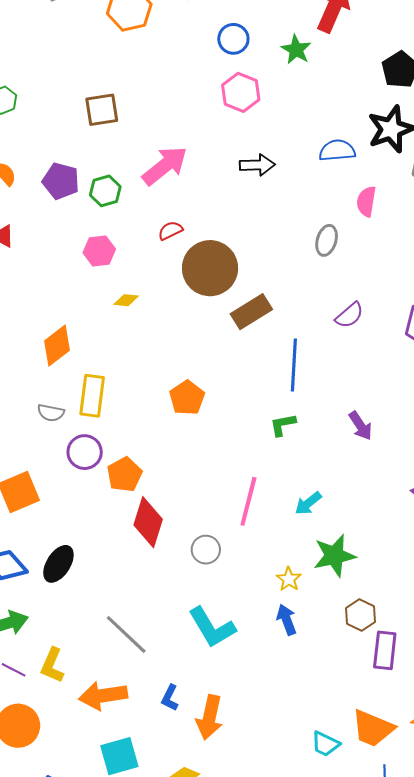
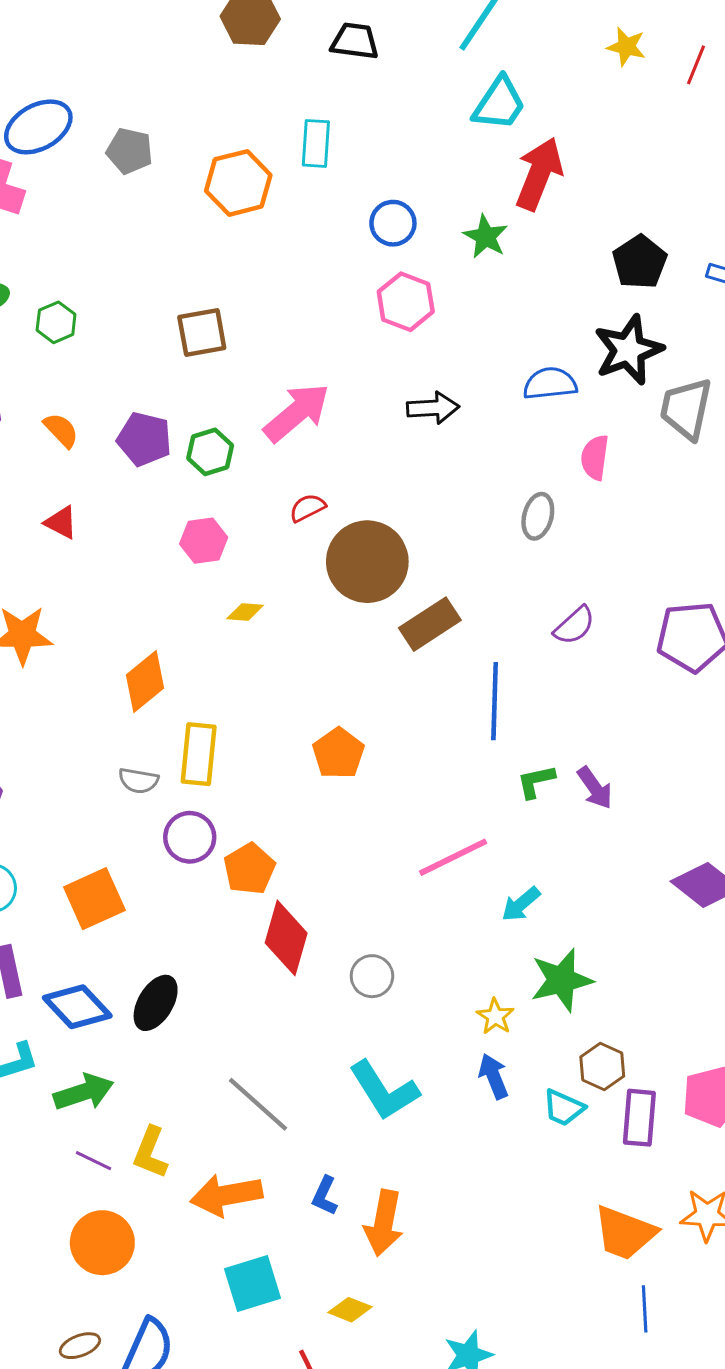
green L-shape: (283, 425) -> (536, 781), moved
pink line: (248, 501) -> (453, 857), moved, turned 51
cyan trapezoid: (325, 744) -> (564, 1108), moved

